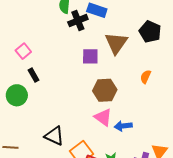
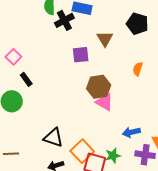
brown triangle: (116, 43) -> (105, 39), size x0.7
pink triangle: (103, 117) -> (104, 102), moved
blue arrow: (123, 126) -> (131, 132), moved

